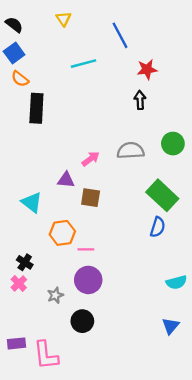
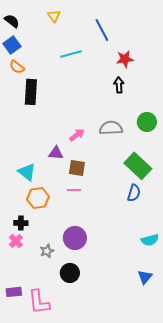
orange hexagon: (62, 233) -> (38, 198), moved
pink line: (86, 249) -> (74, 190), moved
black cross: (25, 262) -> (21, 223), turned -32

